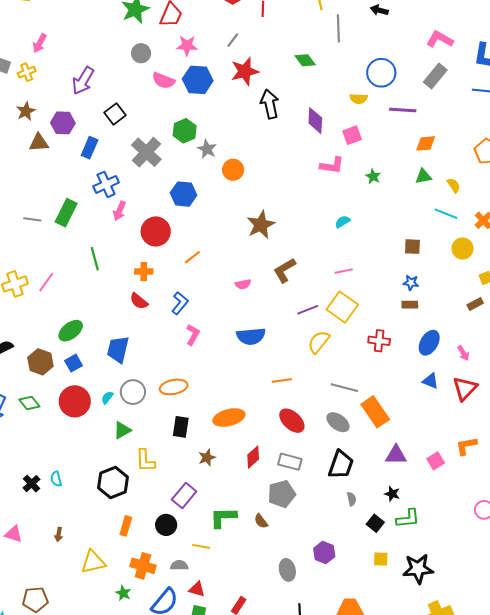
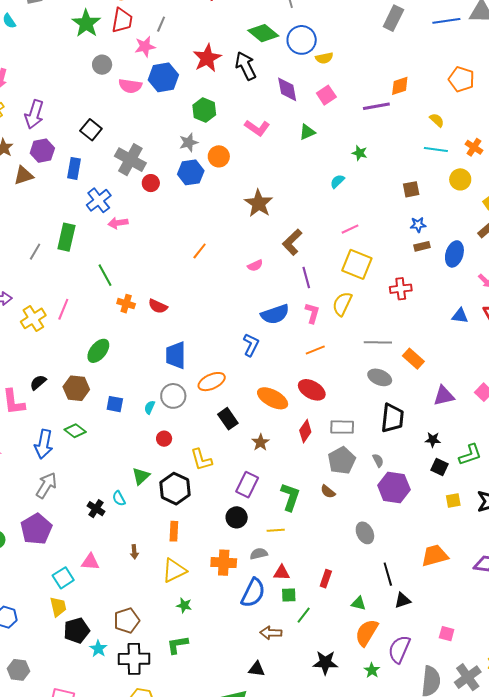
gray line: (233, 40) -> (161, 24), moved
green diamond: (305, 60) -> (263, 33), size x1.4
blue circle: (381, 73) -> (302, 40), moved
purple arrow: (83, 81) -> (34, 114), moved
black arrow: (270, 104) -> (246, 66), moved
purple line: (403, 110) -> (376, 106), moved
green hexagon: (185, 131) -> (204, 110), moved
gray star: (207, 149) -> (189, 142), turned -30
pink L-shape: (332, 165) -> (257, 128), moved, turned 40
green star: (373, 176) -> (360, 153), moved
green triangle: (423, 176) -> (307, 132), moved
blue hexagon: (183, 194) -> (191, 172), moved
pink arrow: (120, 211) -> (118, 223), turned 72
gray line: (32, 219) -> (35, 252), turned -54
red circle: (156, 231) -> (151, 183), moved, size x0.6
orange cross: (144, 272) -> (126, 304), moved, turned 30
blue L-shape: (180, 303) -> (251, 345), moved
purple line: (308, 310) -> (306, 278), moved, turned -70
pink L-shape: (193, 335) -> (312, 313), moved
blue ellipse: (429, 343) -> (454, 254), moved
blue trapezoid: (118, 349) -> (176, 355), moved
blue square: (73, 363) -> (115, 404), moved, turned -36
red circle: (75, 401) -> (164, 439), moved, size x0.5
orange rectangle: (375, 412) -> (413, 359), size x0.7
orange ellipse: (229, 418) -> (273, 398), turned 56
red ellipse: (292, 421) -> (312, 390), moved
black rectangle: (181, 427) -> (228, 419), turned -30
green triangle: (122, 430) -> (141, 476), moved
black star: (392, 494) -> (433, 440), moved
gray semicircle: (352, 499) -> (378, 460), moved
green L-shape: (223, 517) -> (290, 497), turned 124
orange rectangle: (126, 526) -> (174, 531), moved
purple hexagon: (324, 552) -> (394, 487), moved, size x1.4
green star: (123, 593) -> (184, 605), moved

